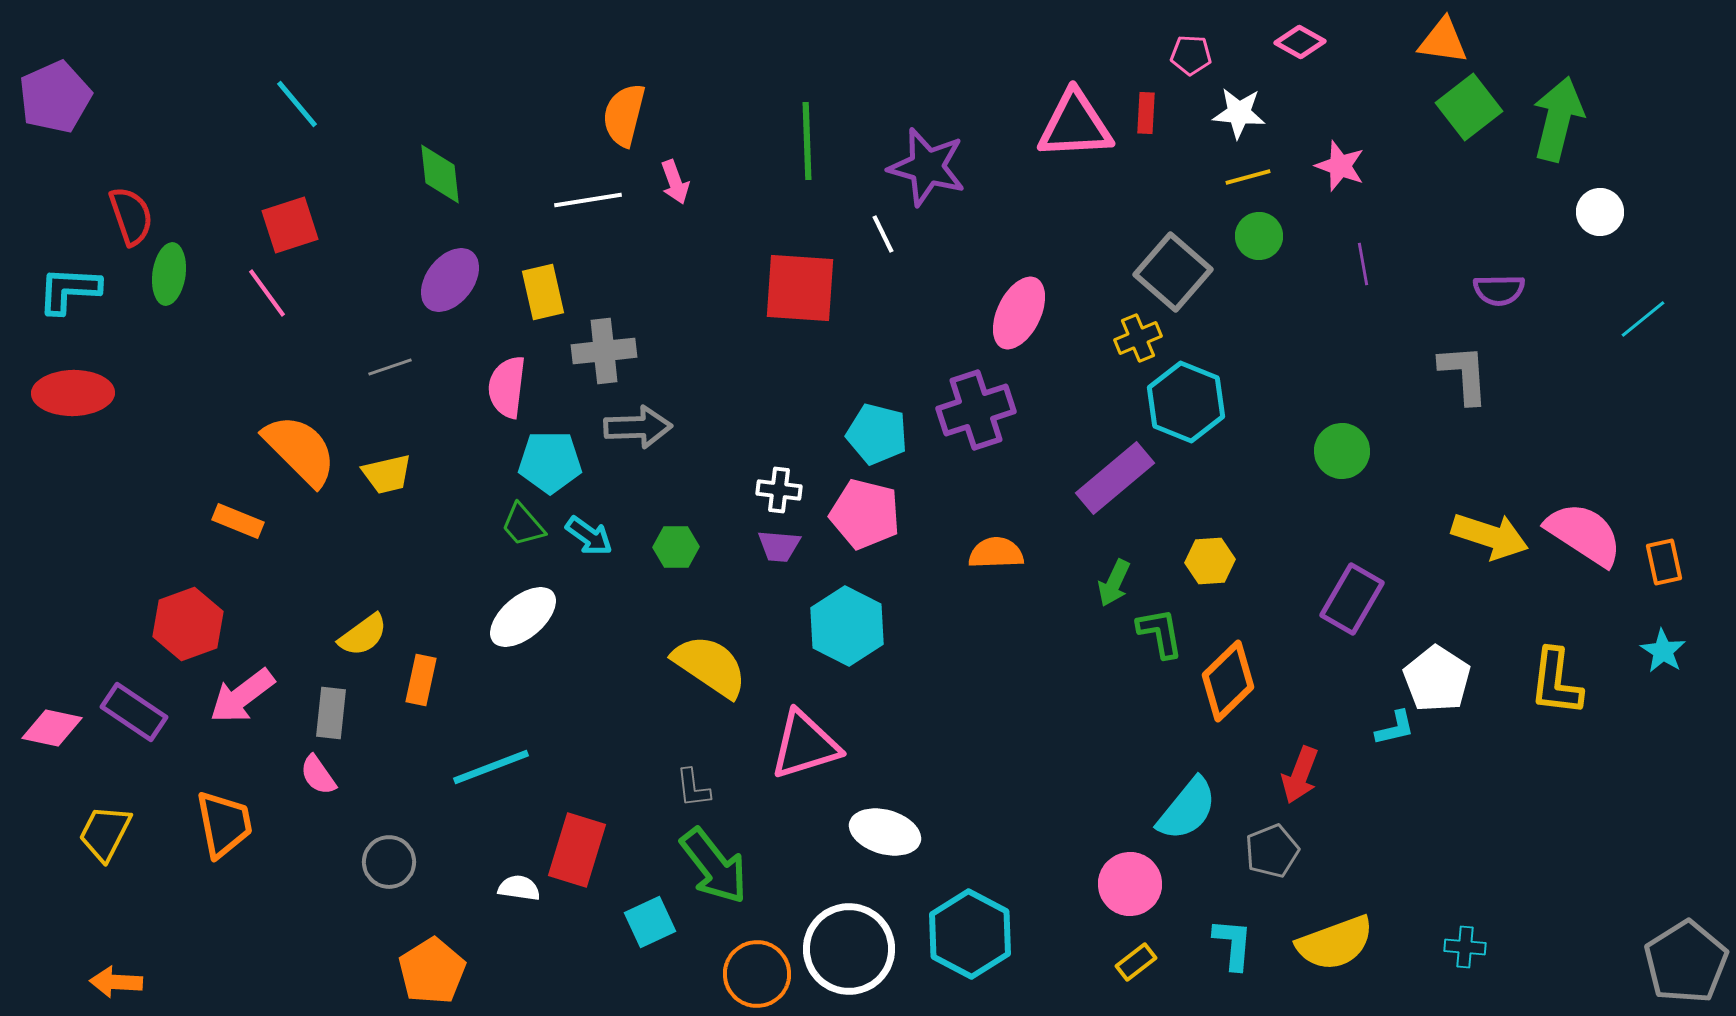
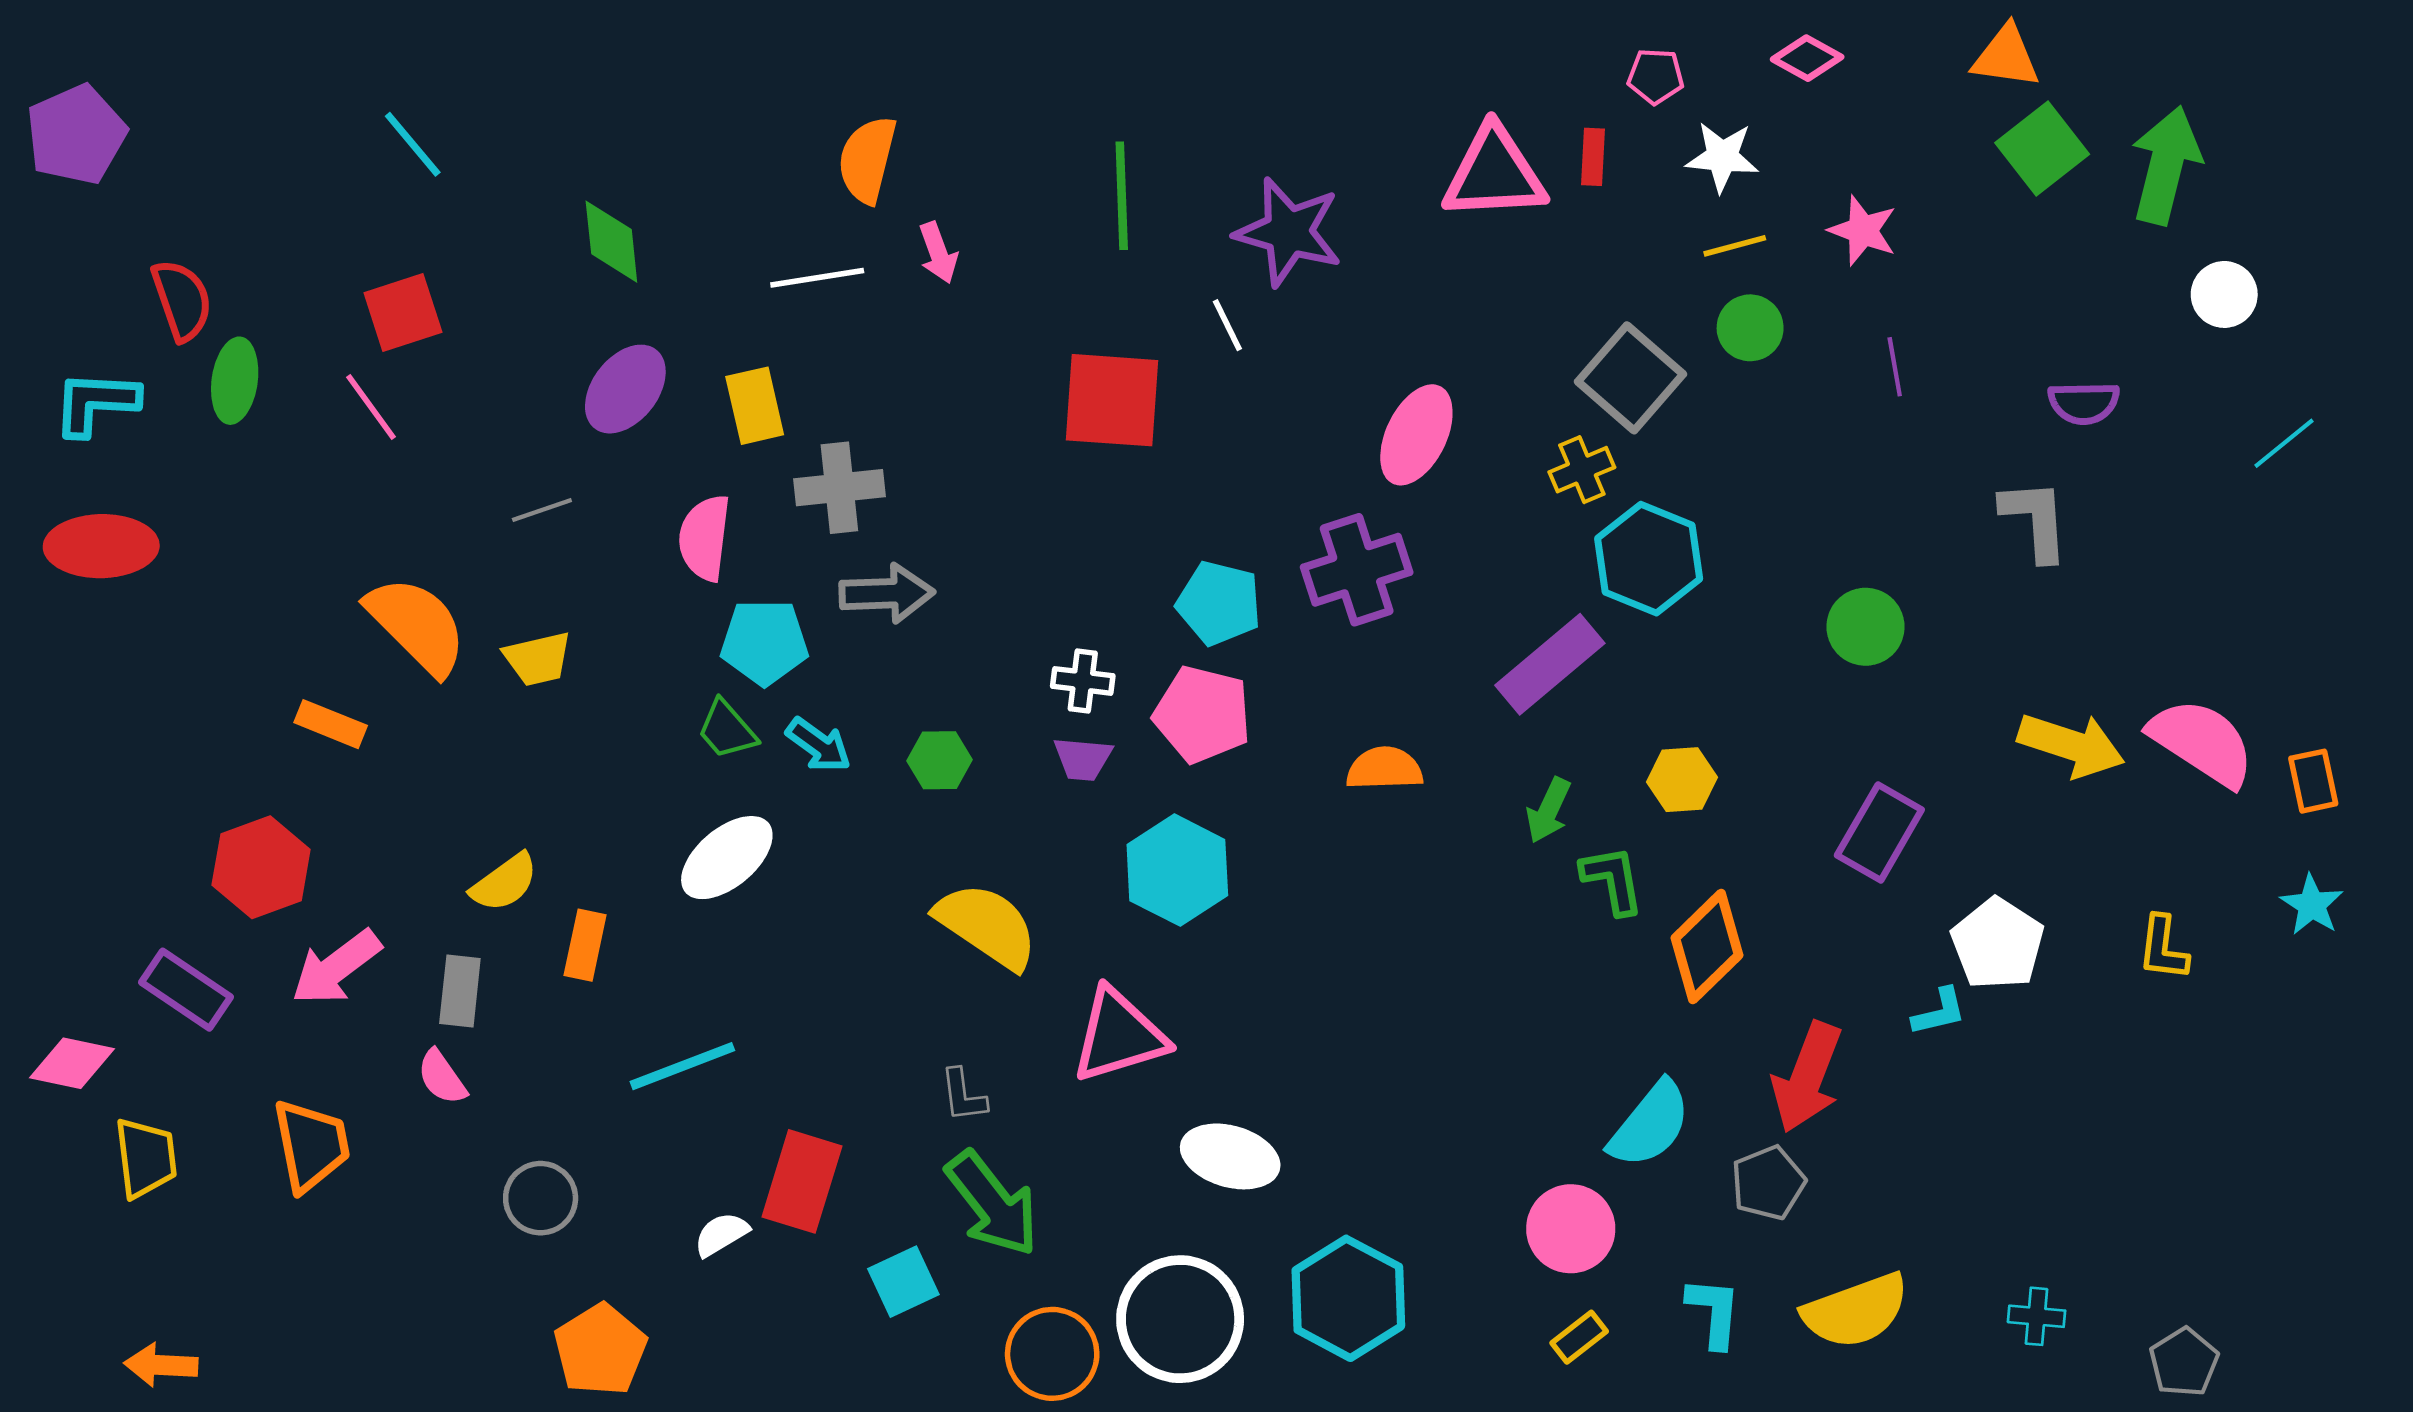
yellow L-shape: (1556, 682) -> (2163, 948), size x0.7
pink diamond: (52, 728) -> (72, 1063), moved
red arrow: (1300, 775) -> (1807, 1077), size x1.4
yellow trapezoid: (105, 833) -> (146, 1158), turned 146
white semicircle: (519, 888) -> (721, 1234), turned -39
gray pentagon: (1686, 962) -> (2184, 1362), moved, size x0.6

